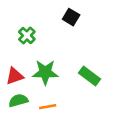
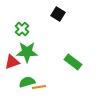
green star: (45, 72) -> (27, 52), moved
green semicircle: (18, 100) -> (27, 82), moved

